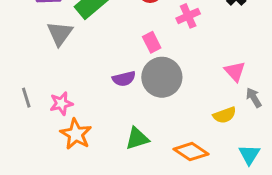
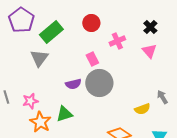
gray triangle: (60, 33) -> (39, 58), moved
pink triangle: (235, 71) -> (149, 51), moved
green triangle: (137, 138) -> (64, 114), moved

